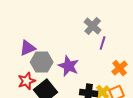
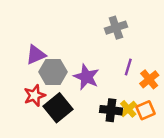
gray cross: (93, 26) -> (116, 28), turned 30
purple line: (103, 43) -> (128, 67), moved

